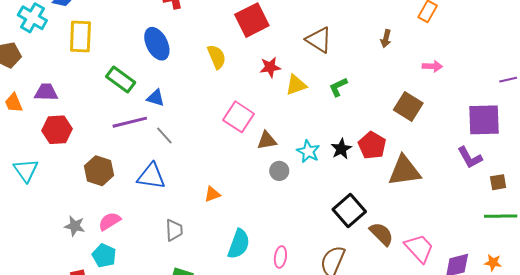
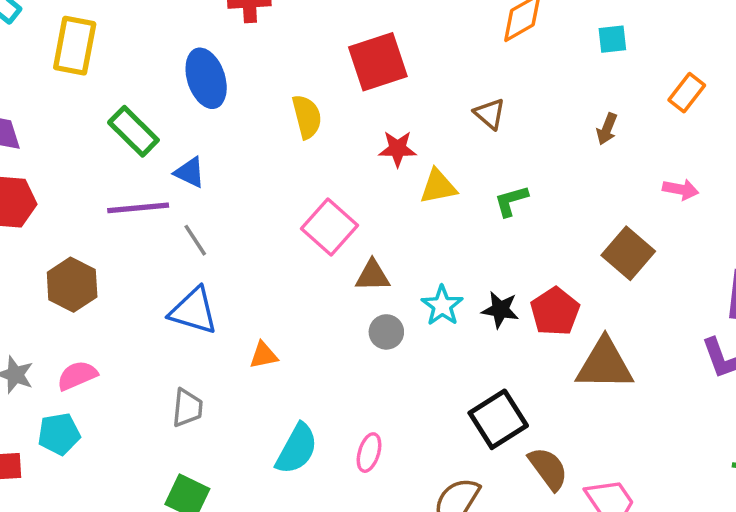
brown triangle: (319, 40) -> (490, 114), size x0.7
black star: (341, 149) -> (500, 310), turned 30
blue triangle: (151, 176) -> (194, 311), moved
cyan pentagon: (104, 256) -> (59, 434), turned 30
pink ellipse: (280, 257) -> (369, 453), moved

